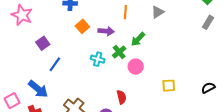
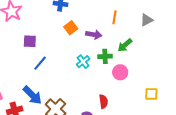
purple square: (43, 43) -> (30, 41), turned 32
green cross: (119, 52) -> (105, 56), turned 32
cyan cross: (98, 59) -> (83, 62), turned 32
blue arrow: (38, 89) -> (32, 95), moved

